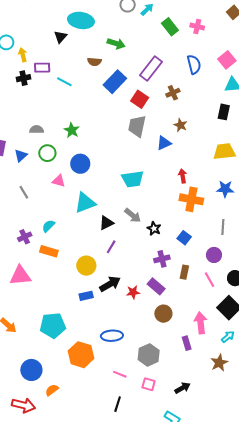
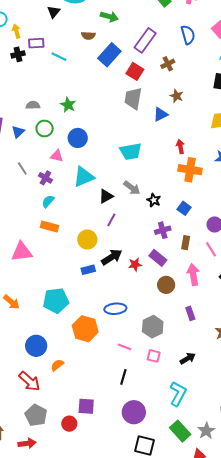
purple cross: (25, 237) -> (45, 178), moved, turned -32
pink arrow: (201, 323) -> (193, 275), moved
red arrow: (24, 405) -> (29, 381), turned 30

